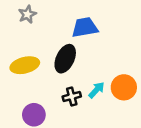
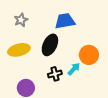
gray star: (27, 14) -> (21, 20), moved
orange circle: (124, 87) -> (89, 55), moved

